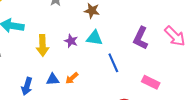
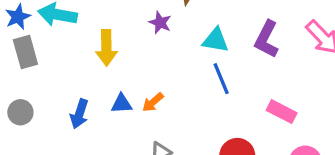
cyan triangle: (94, 38) -> (216, 40), moved
purple star: (71, 41) -> (160, 23), moved

